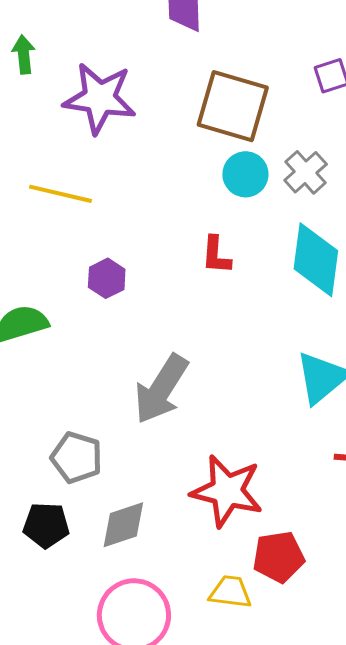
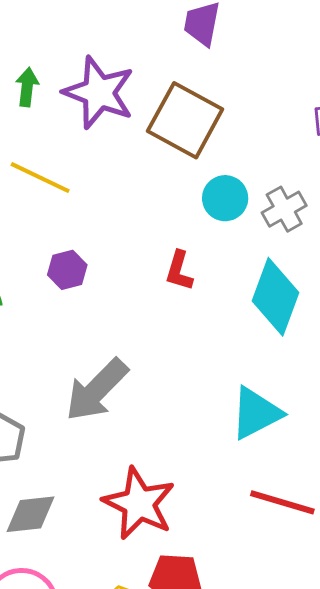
green arrow: (24, 54) -> (27, 87), moved
brown square: (233, 106) -> (185, 120), moved

